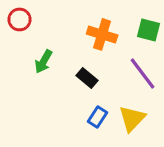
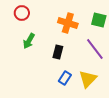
red circle: (20, 19) -> (22, 13), moved
black rectangle: (87, 78) -> (58, 52), turned 64

